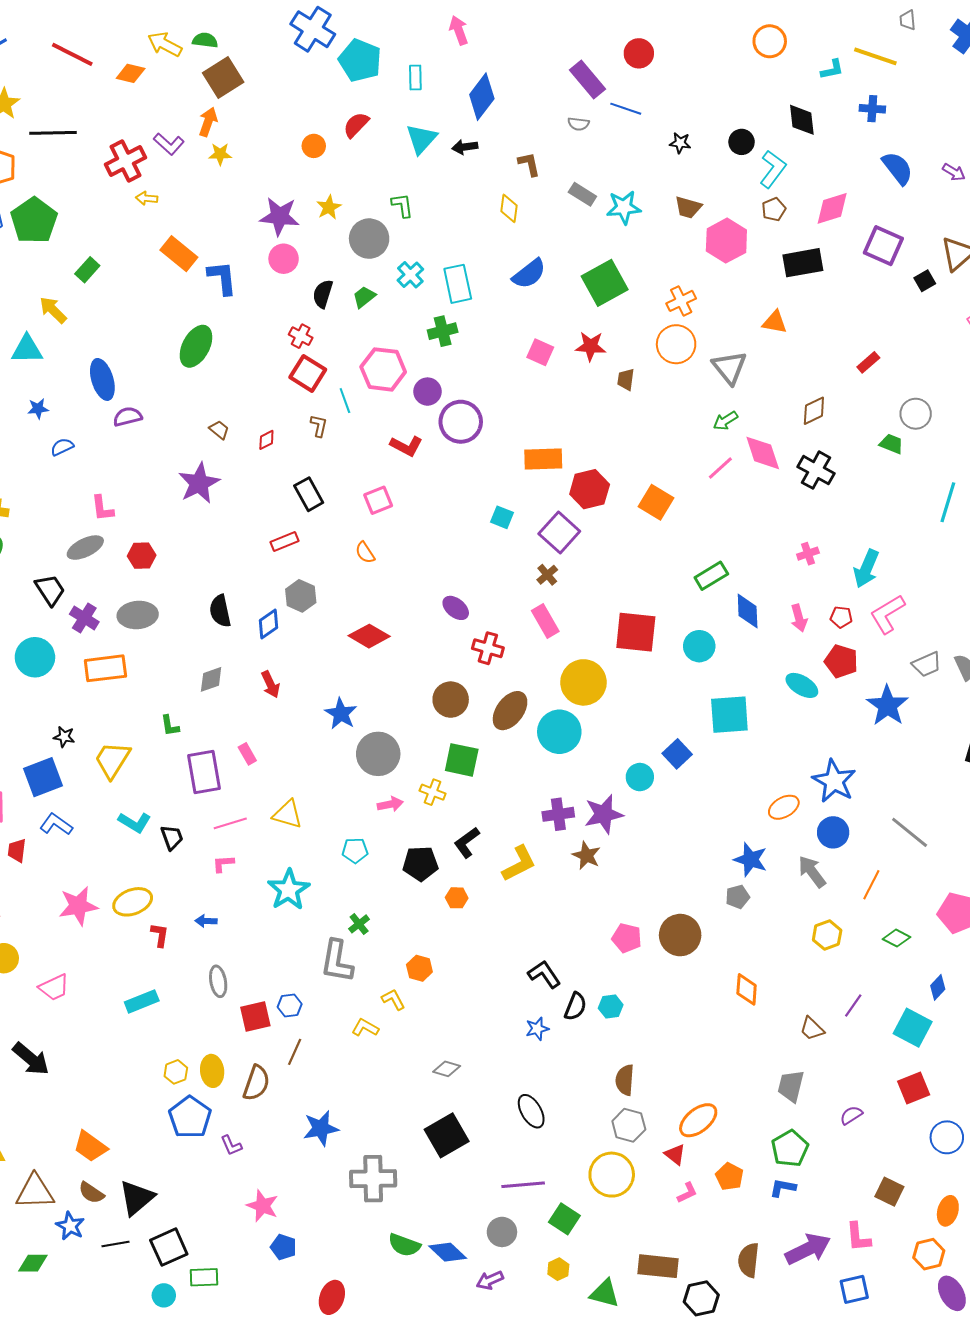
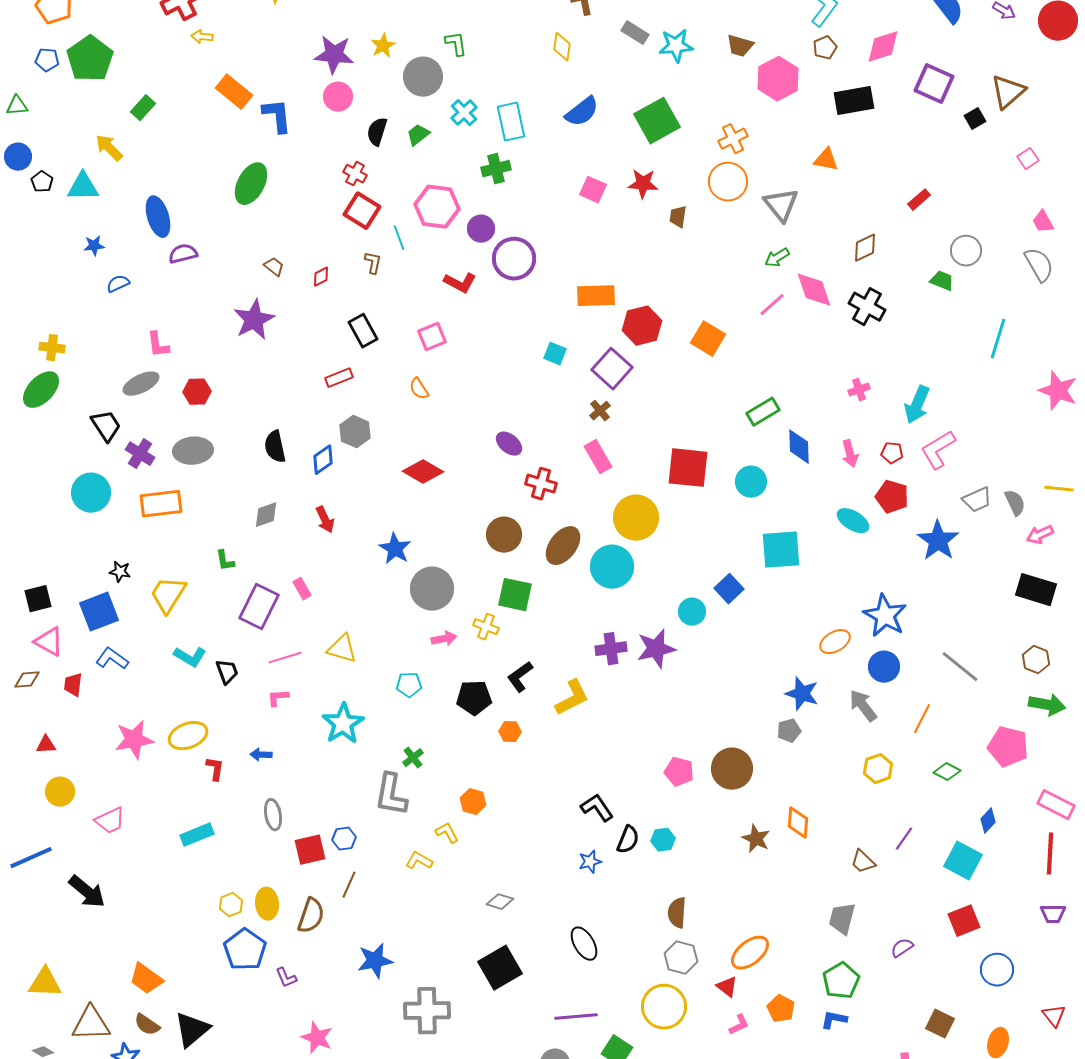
purple rectangle: (204, 772) -> (259, 607), turned 36
brown star: (587, 856) -> (756, 839), moved

